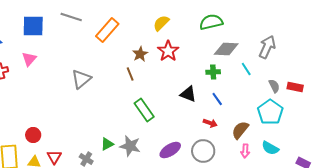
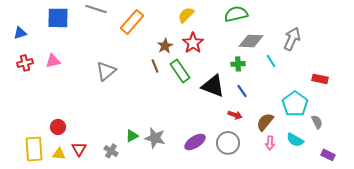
pink triangle: (29, 59) -> (53, 61), moved, turned 35
gray semicircle: (274, 86) -> (317, 122), moved
black triangle: (188, 94) -> (213, 86), size x1.4
green rectangle: (144, 110) -> (180, 71), moved

